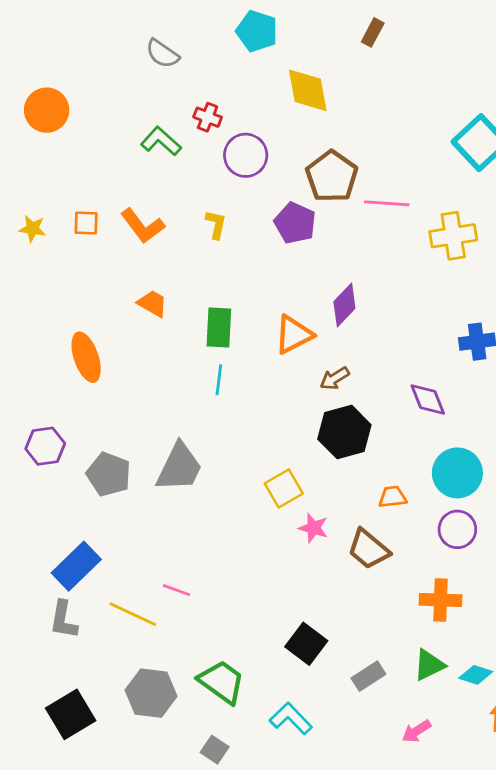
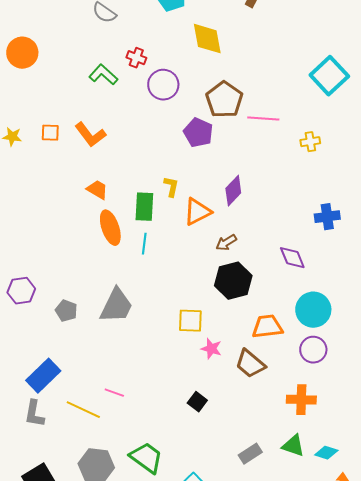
yellow L-shape: (216, 224) -> (171, 187), moved
yellow cross: (453, 236) -> (310, 142), size x0.6
orange ellipse: (86, 357) -> (110, 228), moved
gray pentagon: (109, 474) -> (66, 311), size x0.7
yellow square: (284, 488) -> (190, 321), turned 32
orange trapezoid: (392, 497) -> (267, 327), size x1.5
black square: (306, 644) -> (197, 402), moved, size x0.7
green triangle: (429, 665) -> (293, 446), turned 45

